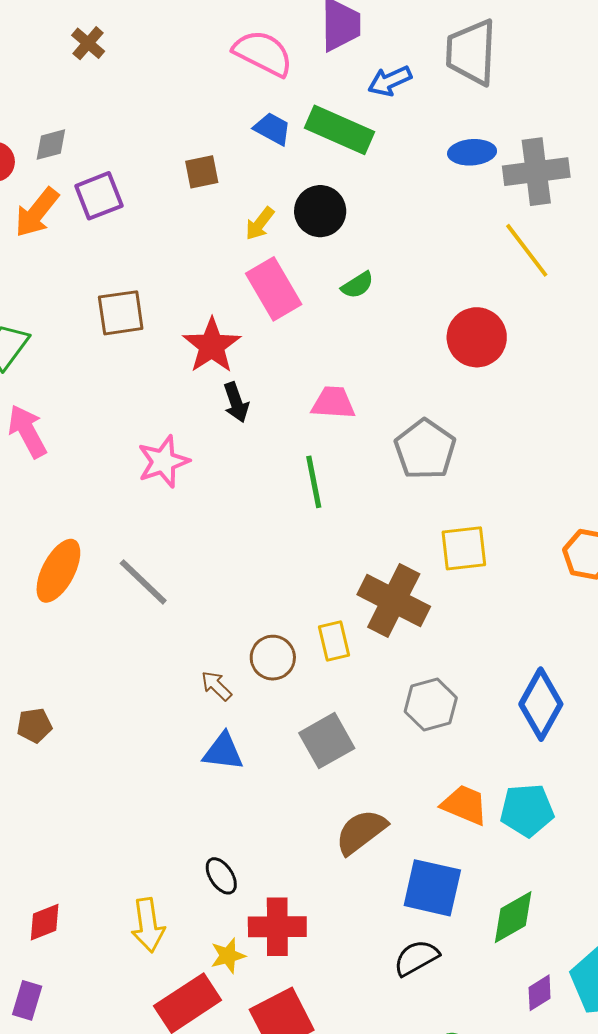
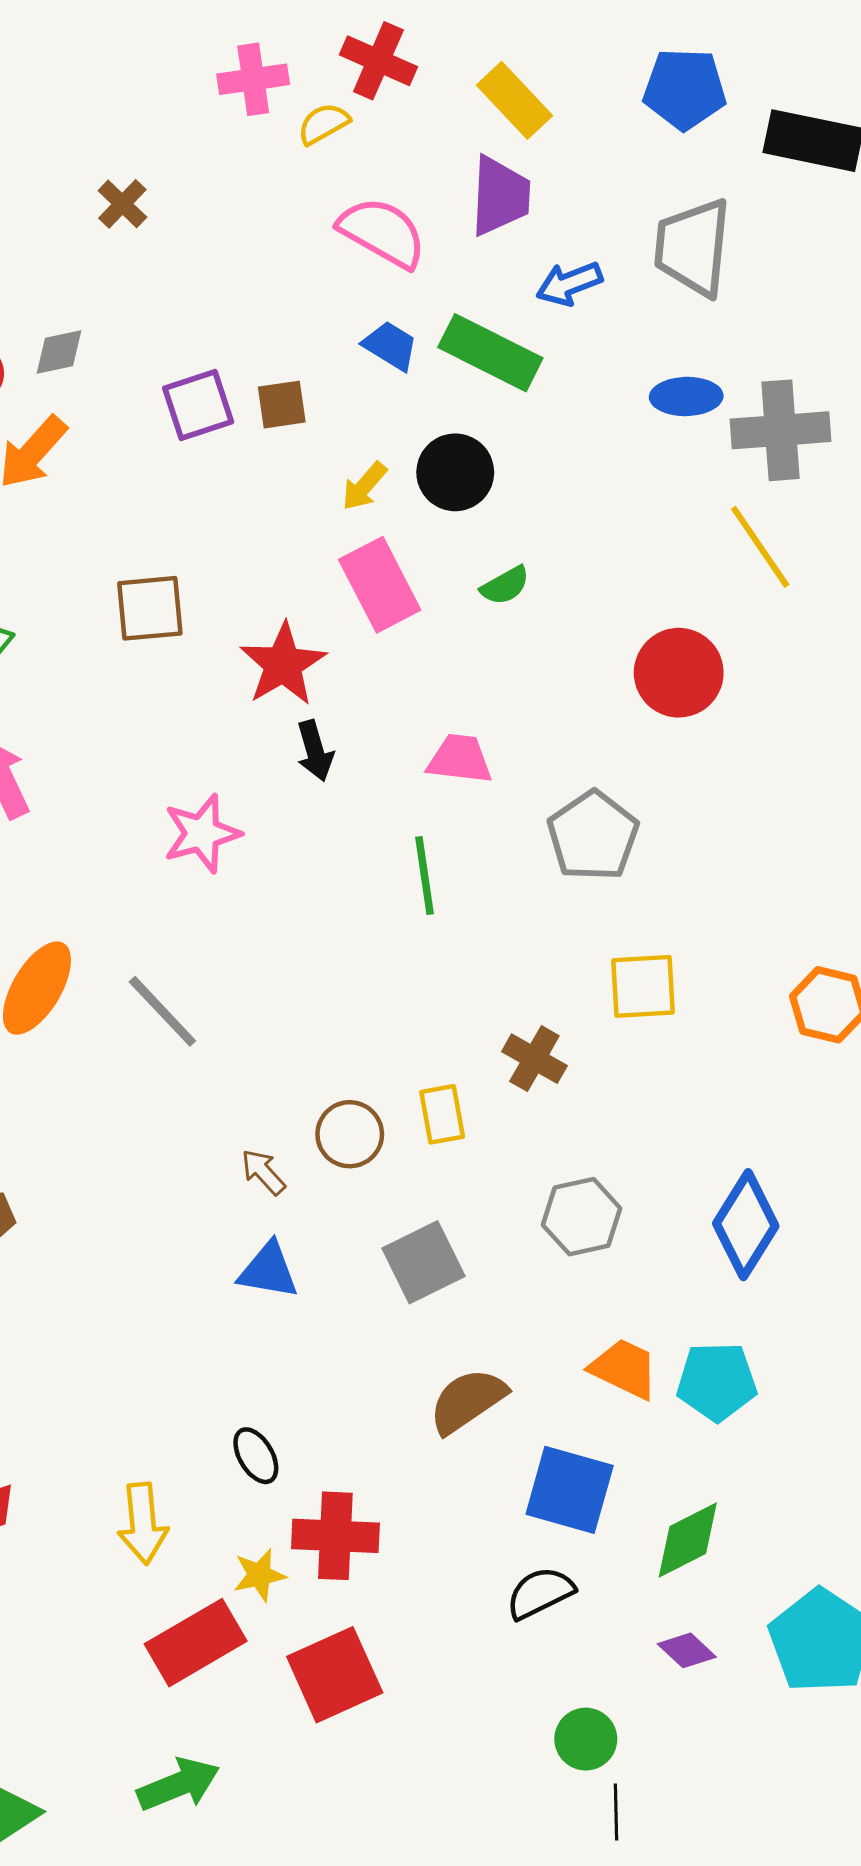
purple square: (99, 196) -> (198, 405), moved
brown cross: (394, 601) -> (534, 1059), size x0.6
purple diamond: (540, 993) -> (687, 1650), moved, turned 72

